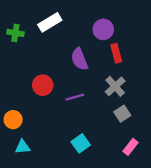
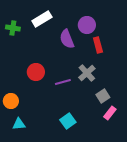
purple semicircle: (80, 59) -> (67, 39), moved
gray cross: (115, 86) -> (87, 73), moved
pink rectangle: (131, 147) -> (110, 113), moved

